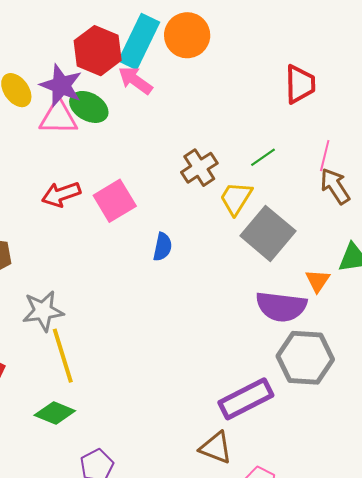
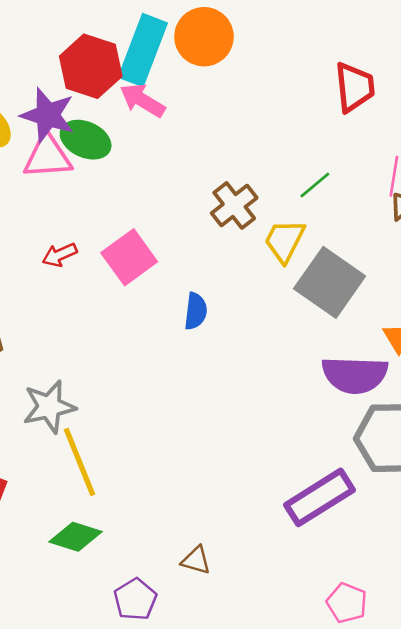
red arrow: (61, 194) -> (60, 255), size x0.7
brown triangle: (216, 448) -> (196, 560), moved, size x0.7

